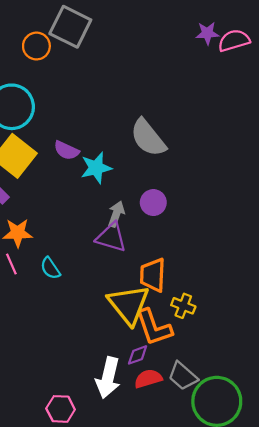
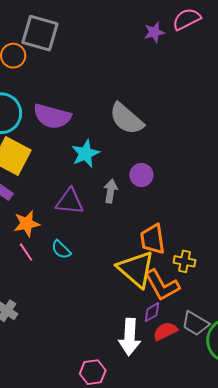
purple star: (207, 33) -> (154, 32), moved
purple semicircle: (66, 150) -> (52, 116), moved, size x1.6
purple triangle: (111, 237) -> (70, 202), moved

